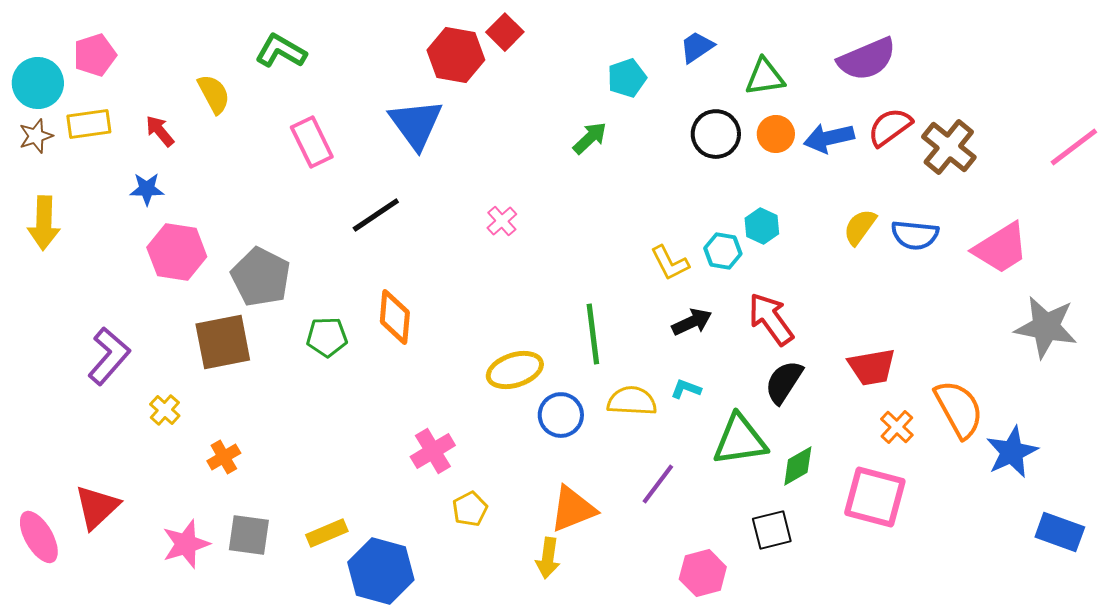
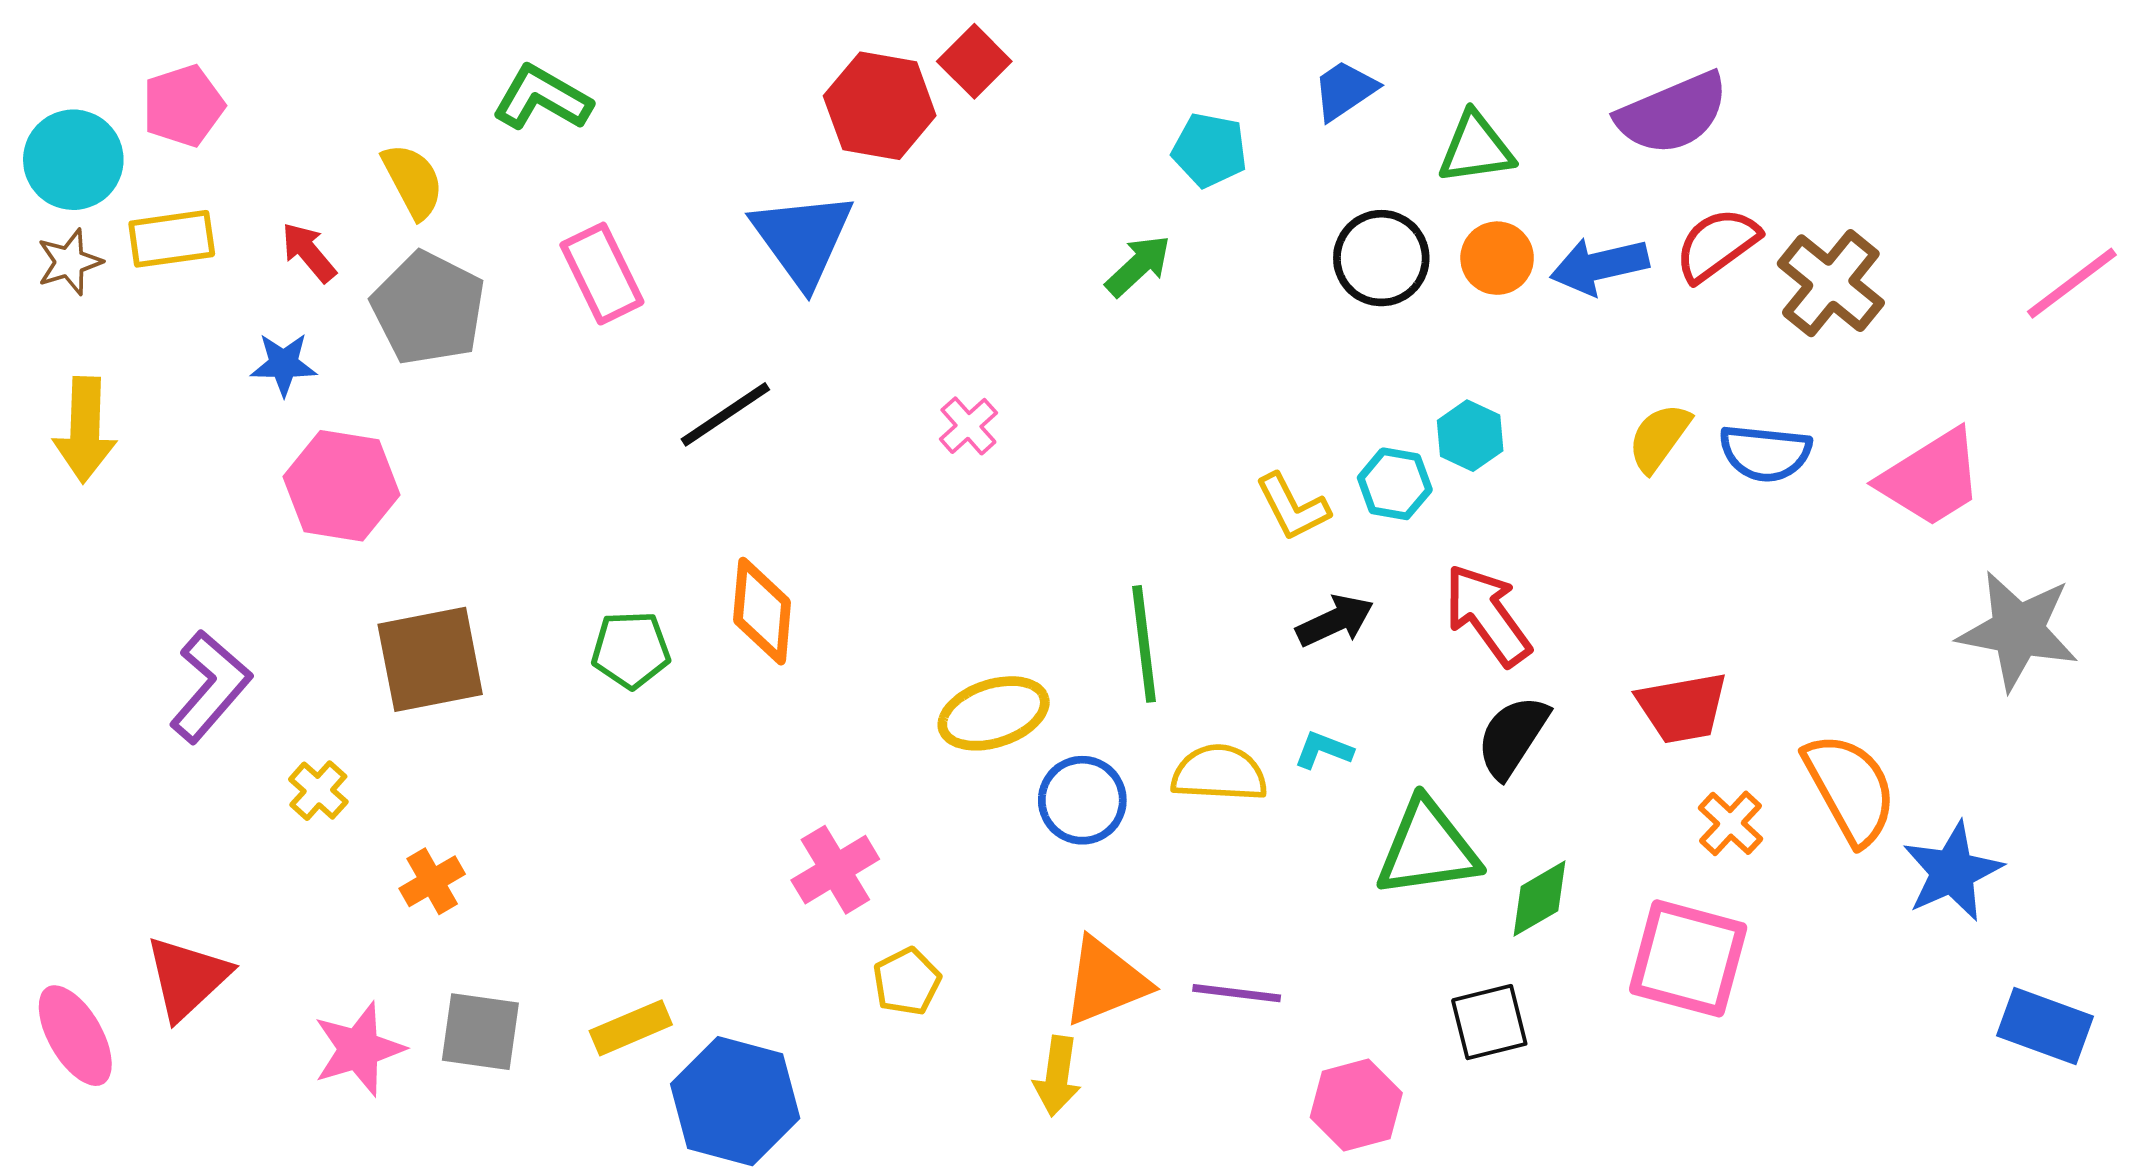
cyan pentagon: (627, 78) -> (1210, 150), turned 30
gray pentagon: (261, 277) -> (428, 308), moved
purple line: (658, 484) -> (1237, 993), moved, turned 60

